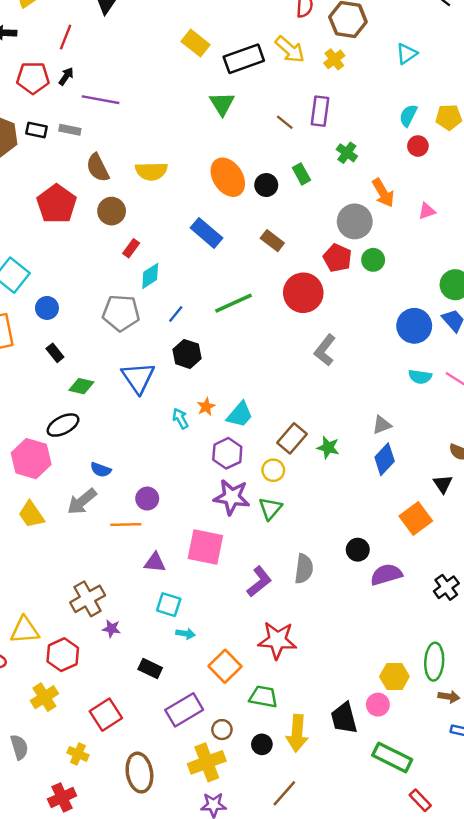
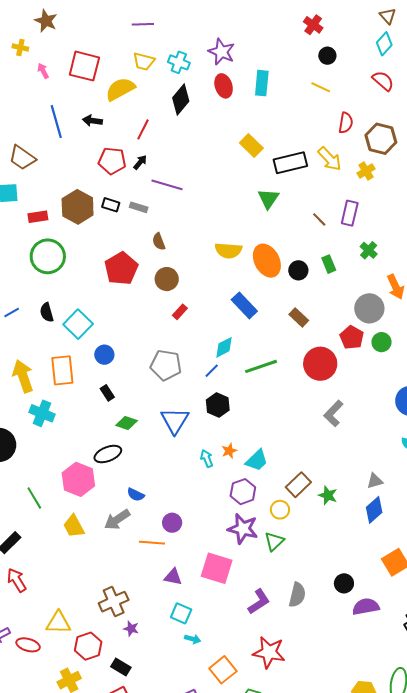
brown semicircle: (98, 168) -> (159, 242), size x0.7
yellow semicircle: (151, 171) -> (228, 250), moved
cyan diamond: (150, 276) -> (224, 347), moved
black rectangle: (150, 669) -> (121, 667), moved

